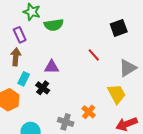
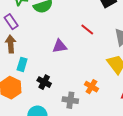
purple triangle: (52, 67) -> (60, 46), moved
black cross: (43, 88) -> (44, 82), moved

